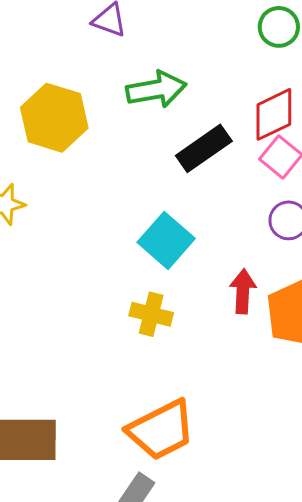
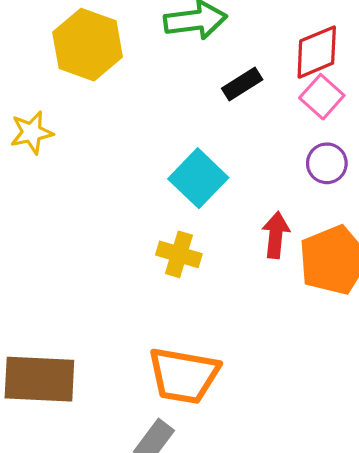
black rectangle: (204, 148) -> (242, 84), size x0.7
orange trapezoid: (161, 430) -> (184, 375), turned 34

